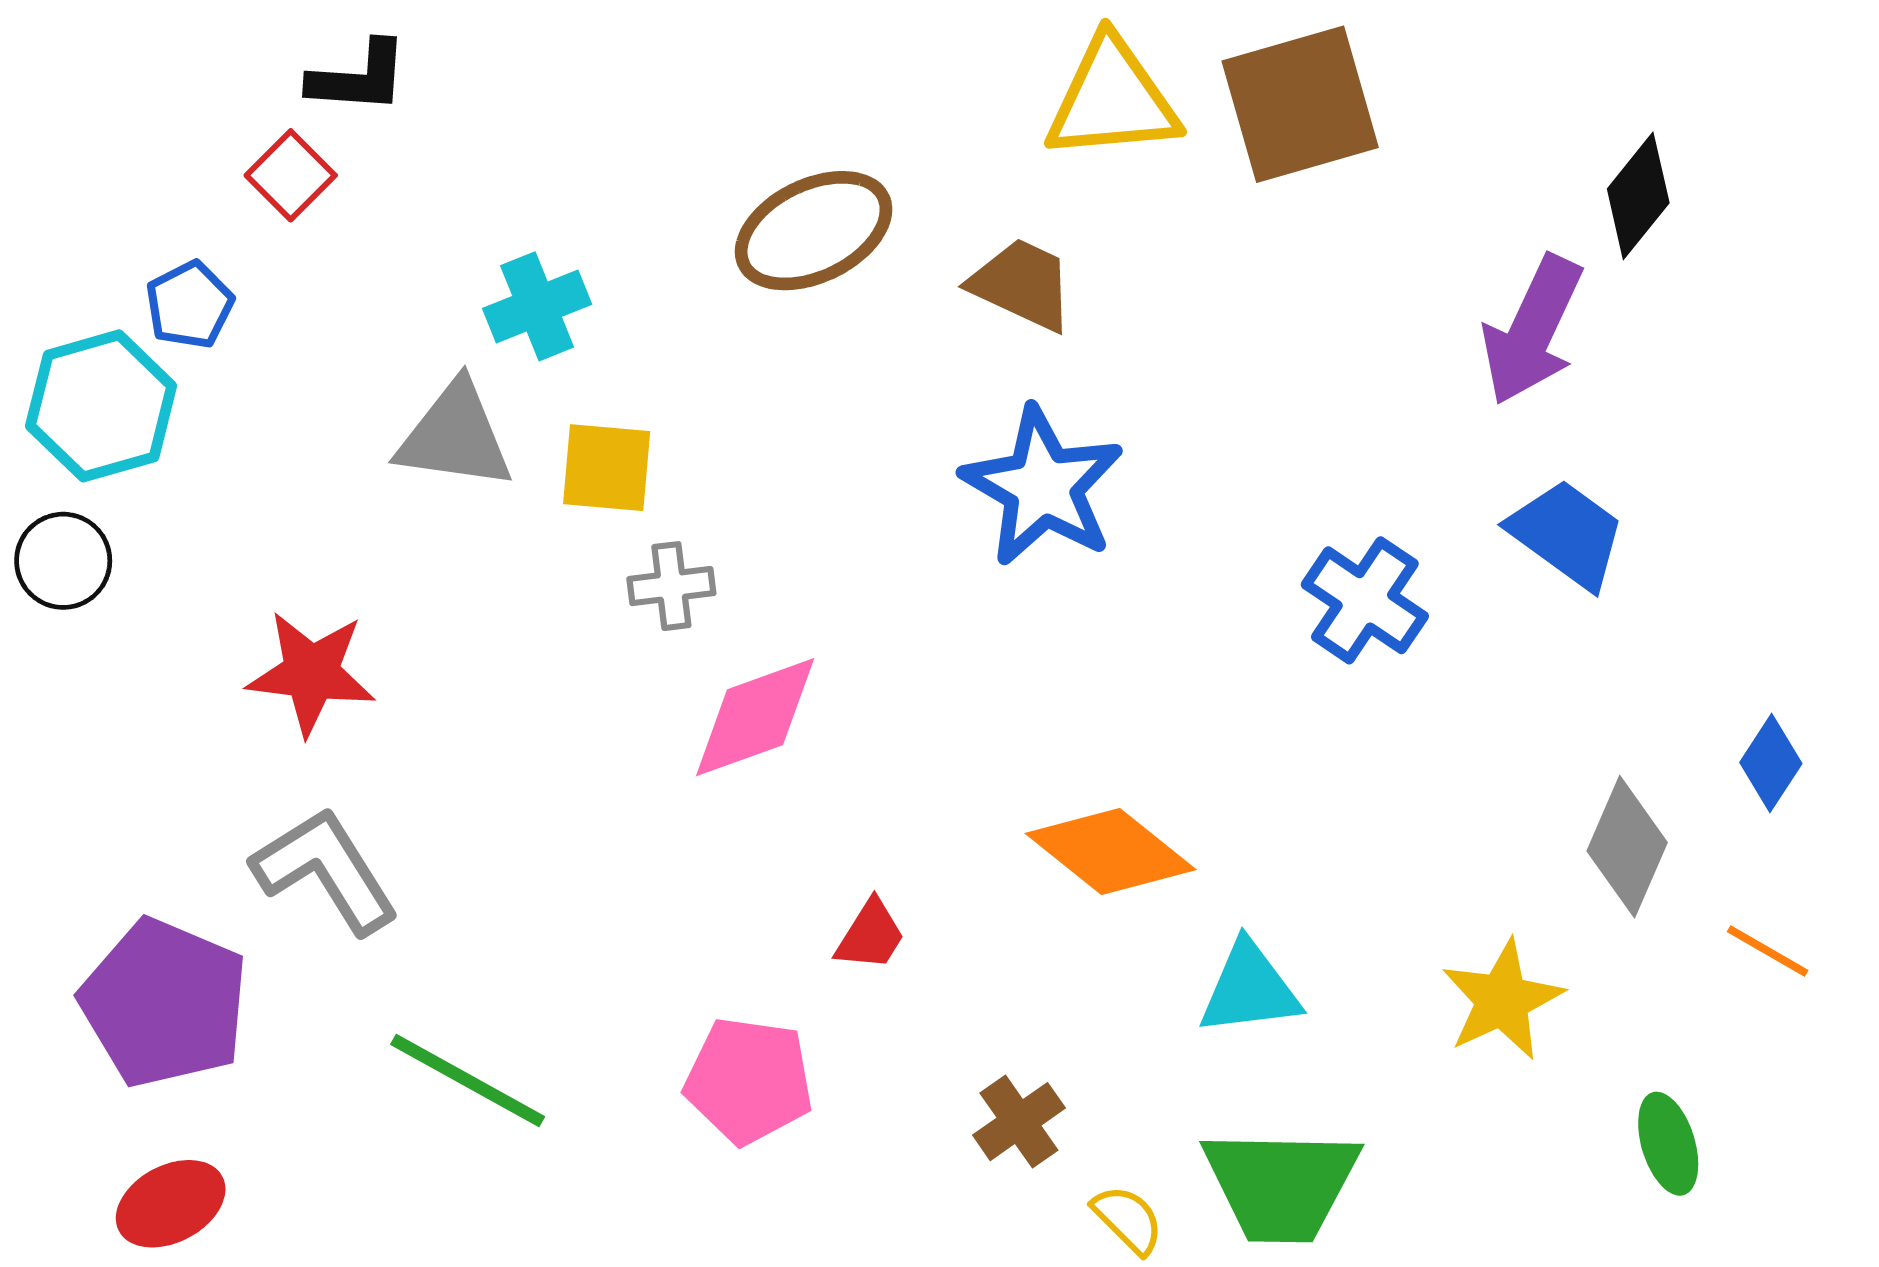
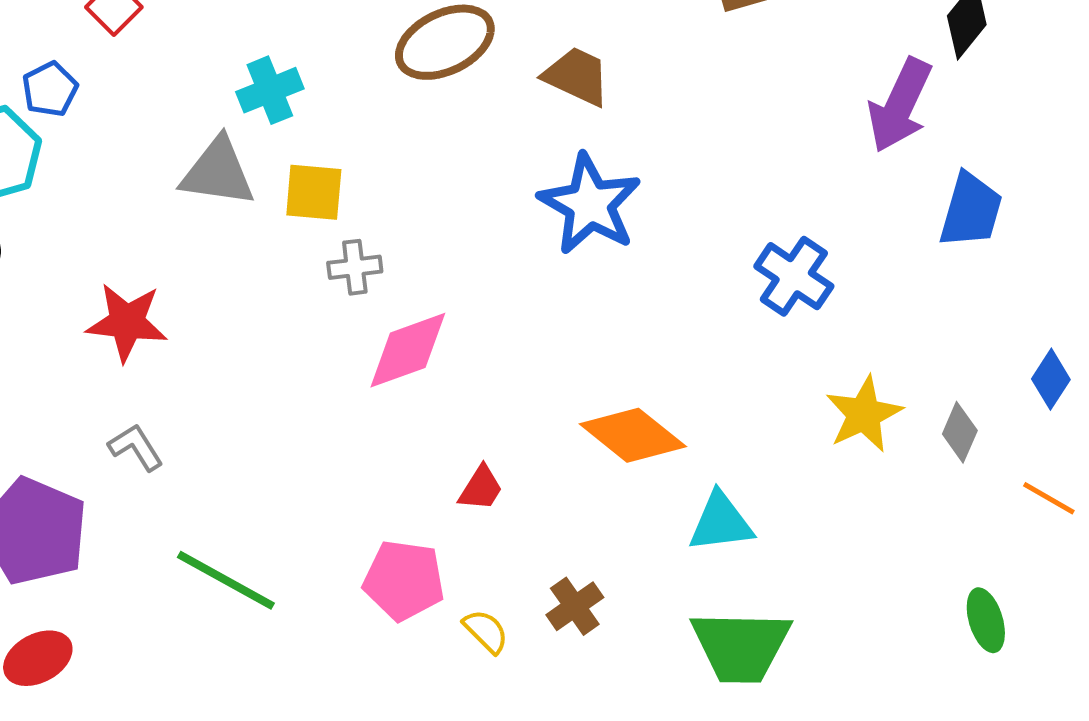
blue trapezoid: (1567, 534) -> (971, 210), moved, turned 70
gray diamond: (1627, 847) -> (960, 432), size x0.7
gray L-shape: (325, 870) -> (136, 447), size x0.6
yellow star: (1502, 1000) -> (864, 414), moved
yellow semicircle: (1128, 1220) -> (486, 631), moved

